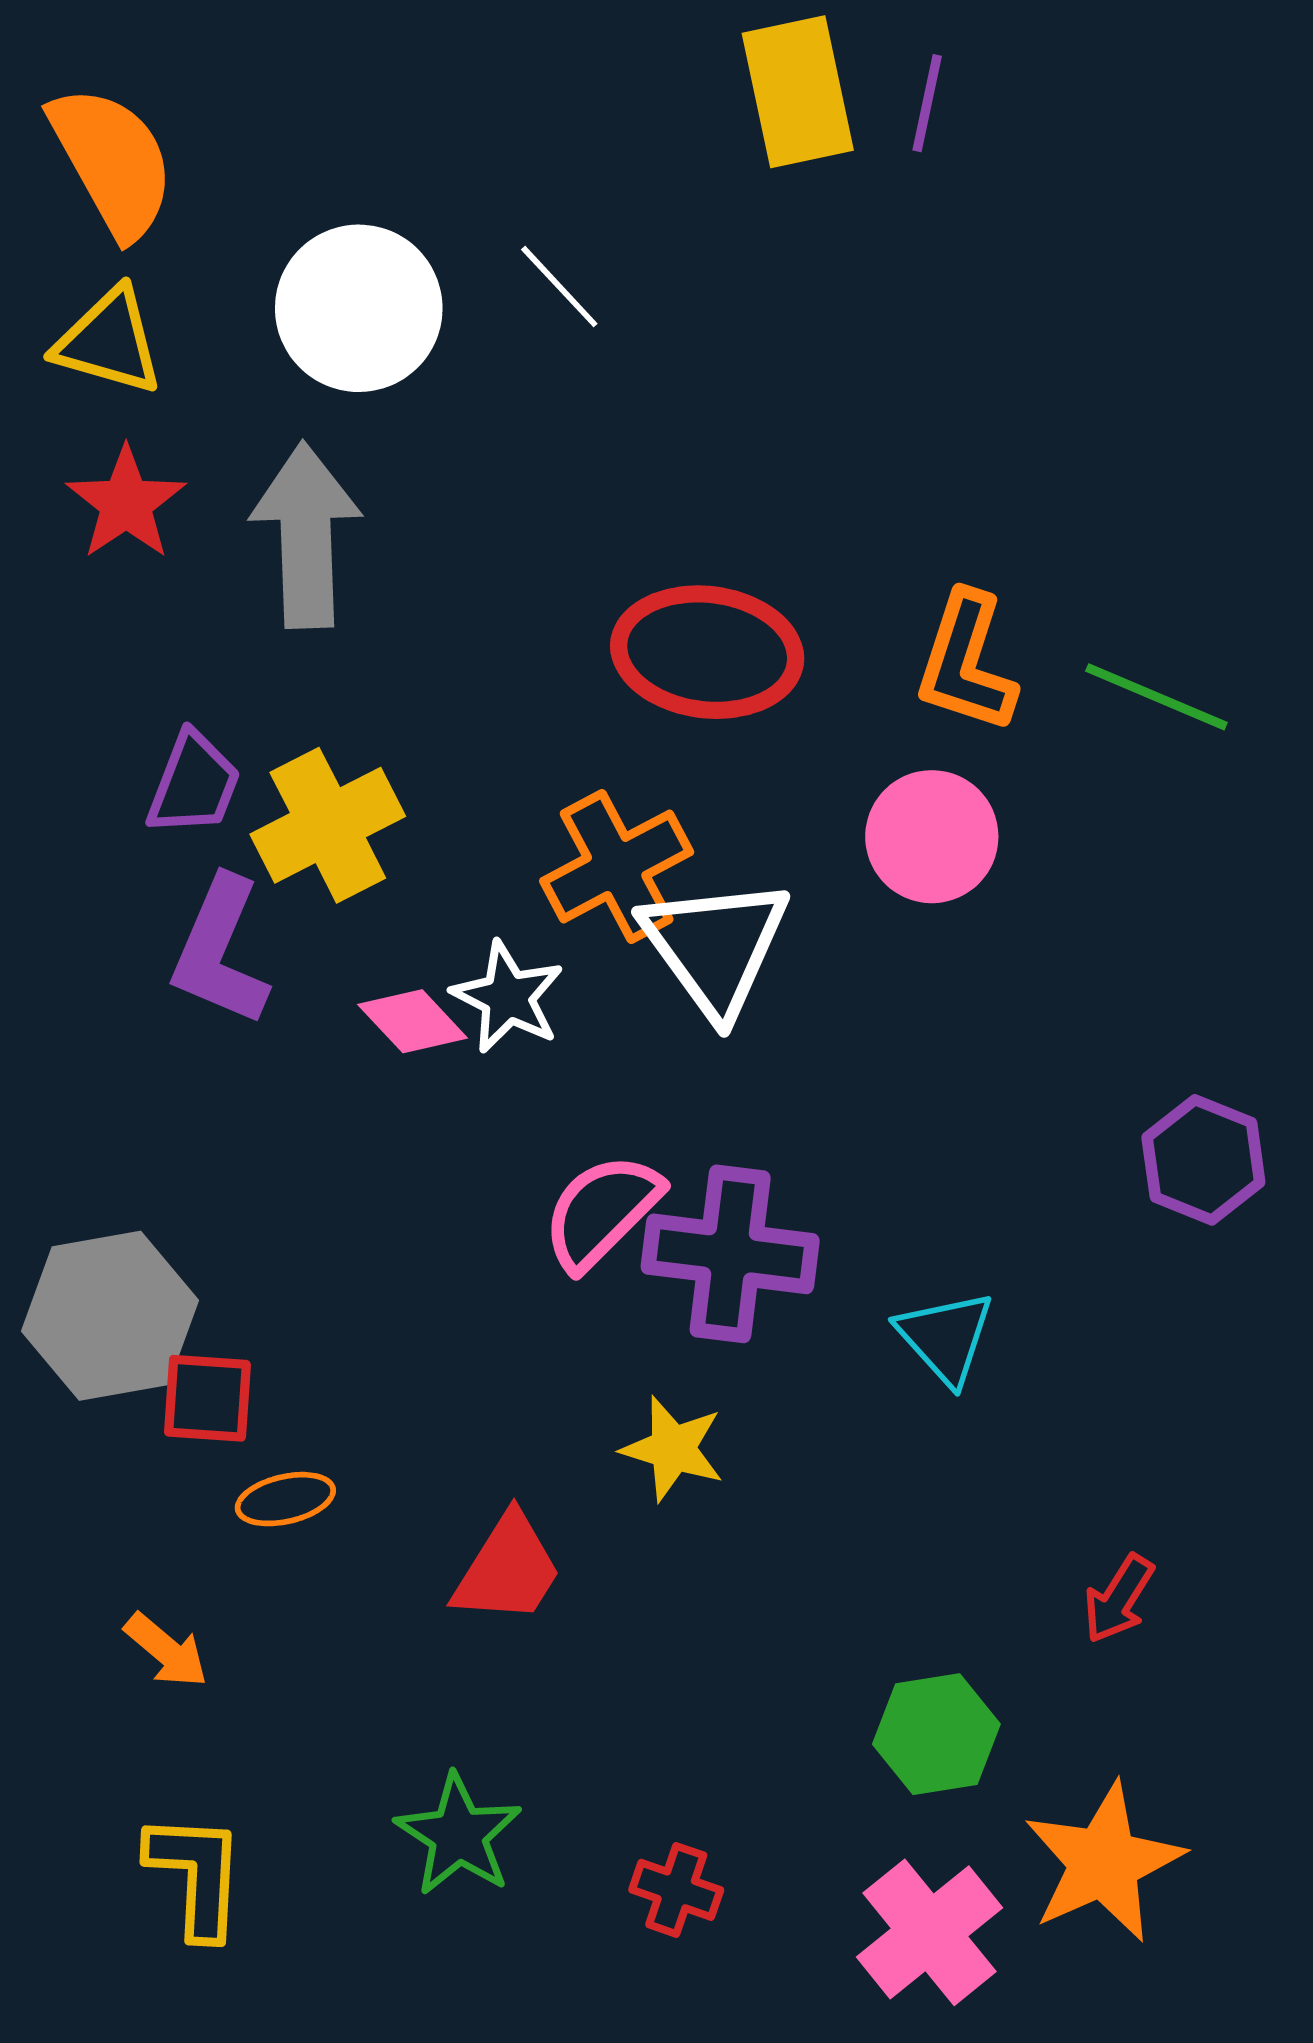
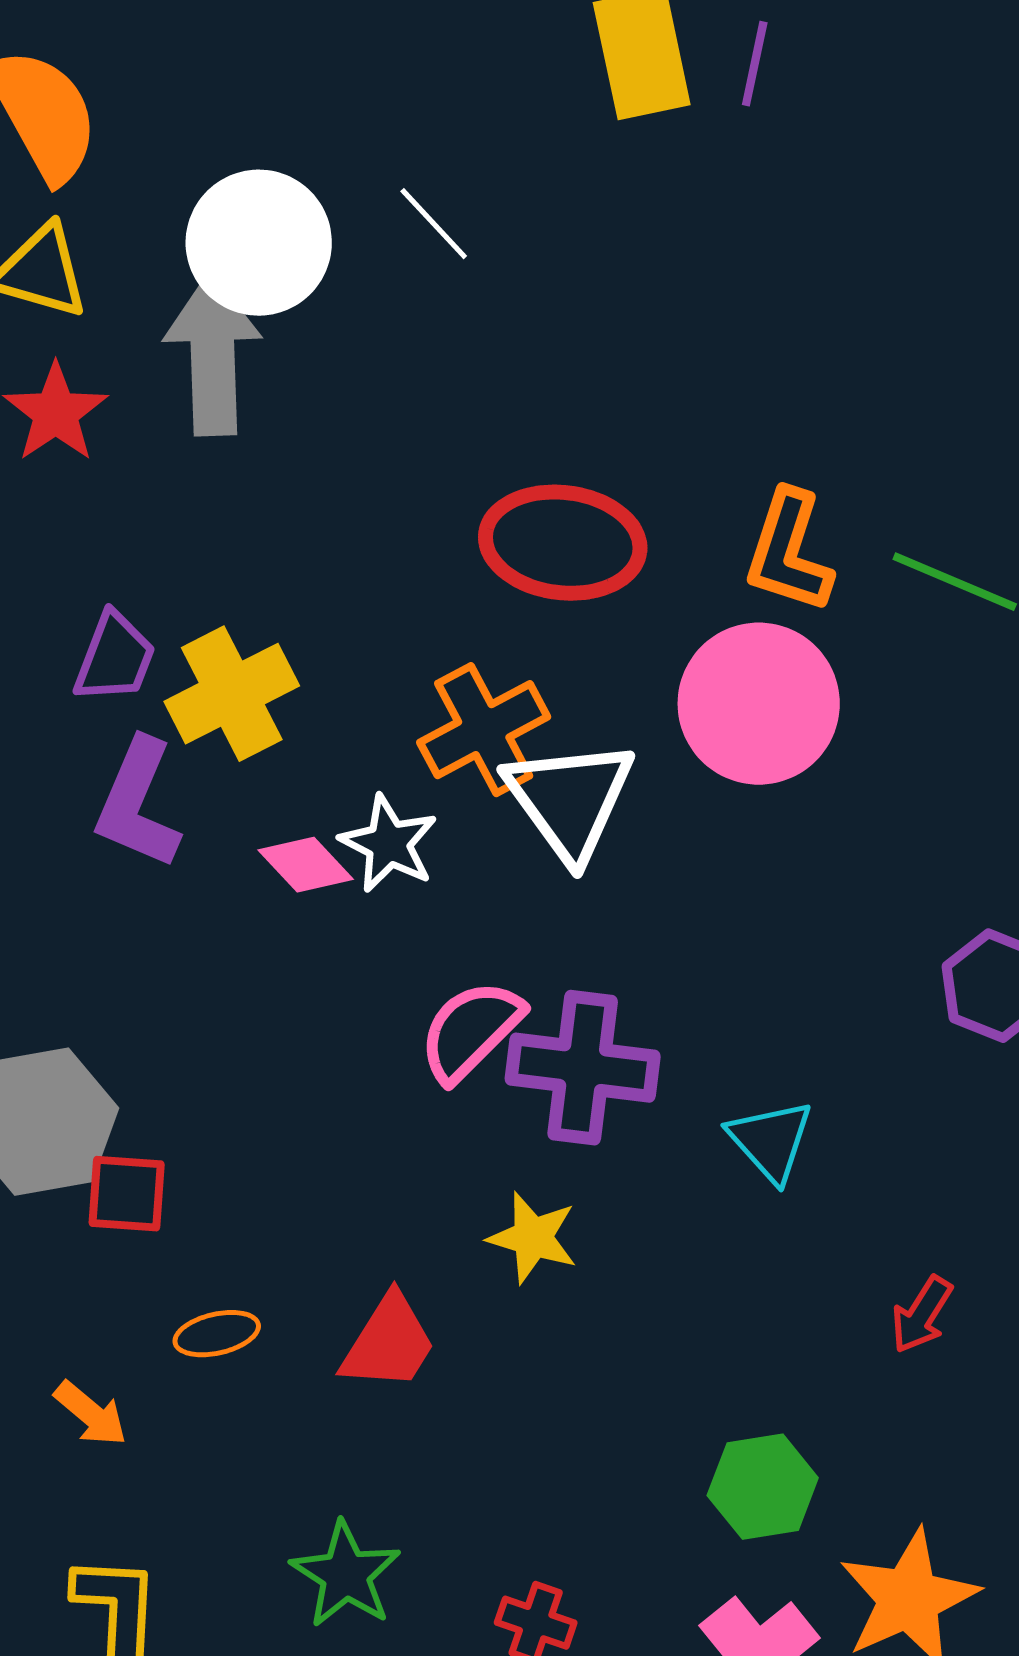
gray arrow: (306, 535) -> (213, 355), moved
pink circle: (932, 837) -> (759, 704), size x1.4
orange ellipse: (285, 1499) -> (217, 1334), moved
red arrow: (1119, 1599) -> (922, 1315), moved

